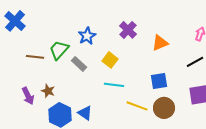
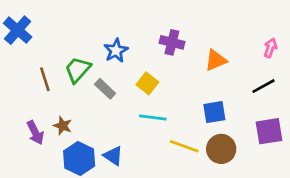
purple cross: (128, 30) -> (172, 42), turned -30
brown line: (35, 57) -> (45, 79), turned 66

